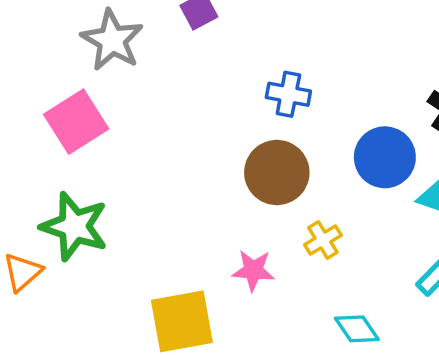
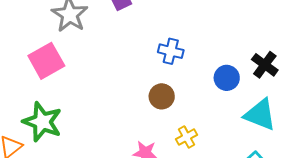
blue circle: (385, 157) -> (227, 78), moved, size x0.7
brown circle: (277, 172) -> (162, 96), size x0.7

